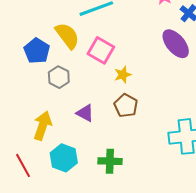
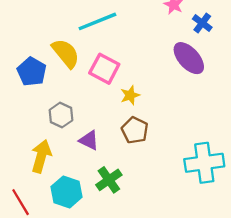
gray hexagon: (59, 77) -> (61, 115), moved
green cross: (110, 161) -> (109, 180), moved, turned -35

